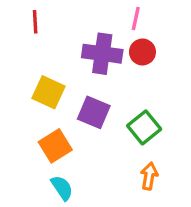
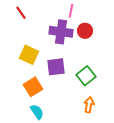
pink line: (136, 18) -> (71, 11), moved
red line: (35, 22) -> (21, 13), turned -32
purple square: (94, 112) -> (56, 67), turned -30

